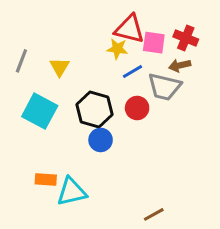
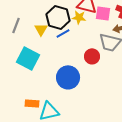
blue line: (132, 71) -> (63, 33), moved
black hexagon: (94, 110) -> (58, 17), moved
blue circle: (101, 140) -> (68, 77), size x1.5

